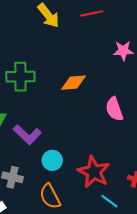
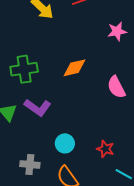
purple L-shape: (27, 135) -> (38, 107), moved
red star: (94, 172) -> (105, 149), size x0.6

